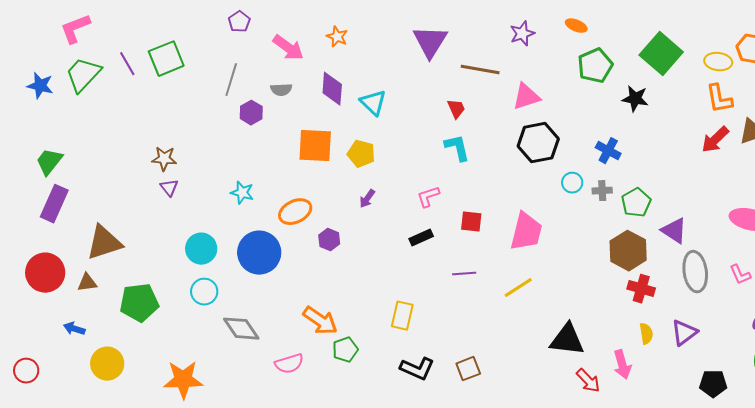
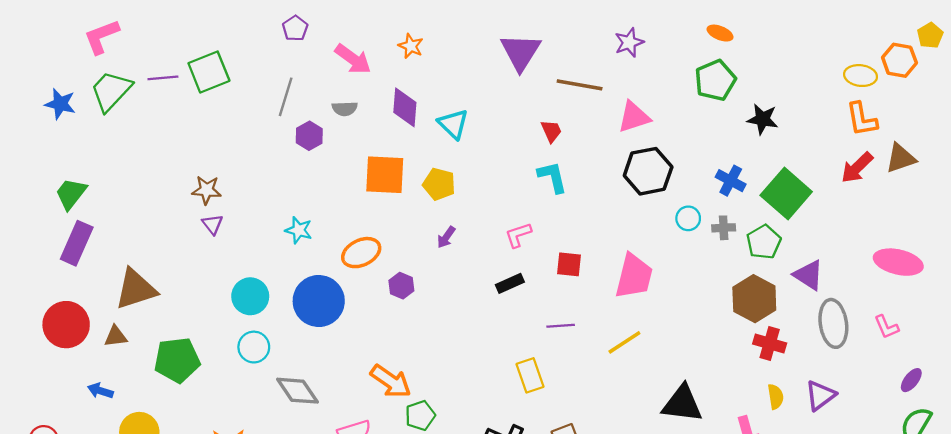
orange ellipse: (576, 26) -> (720, 33), moved
green square: (661, 54) -> (786, 194), moved
purple line: (127, 64) -> (163, 78), turned -65
yellow rectangle: (402, 316) -> (530, 375), moved, turned -32

